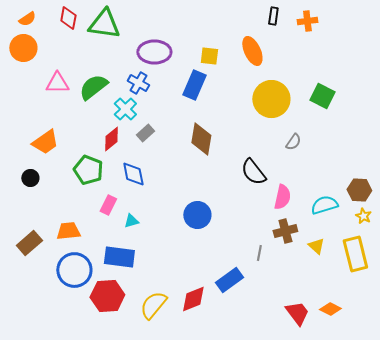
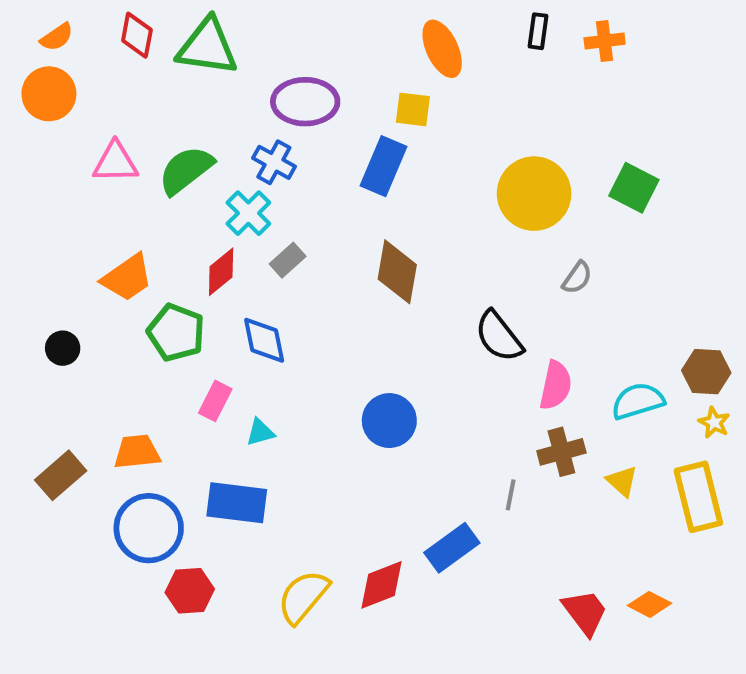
orange ellipse: (252, 51) -> (442, 49), moved
orange trapezoid: (45, 142) -> (127, 278), moved
red hexagon: (107, 296) -> (190, 591), moved, size x0.7

